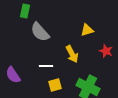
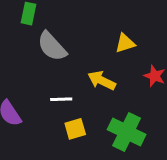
yellow arrow: (72, 54) -> (102, 81), turned 144

